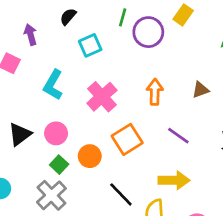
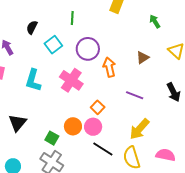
purple circle: (148, 32) -> (88, 49), moved
pink circle: (56, 133) -> (93, 127), moved
orange square: (127, 139) -> (98, 107), size x0.6
yellow arrow: (174, 180) -> (139, 129), turned 145

